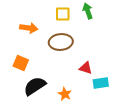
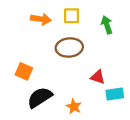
green arrow: (88, 11) -> (107, 25), moved
orange arrow: (29, 28) -> (41, 19), moved

